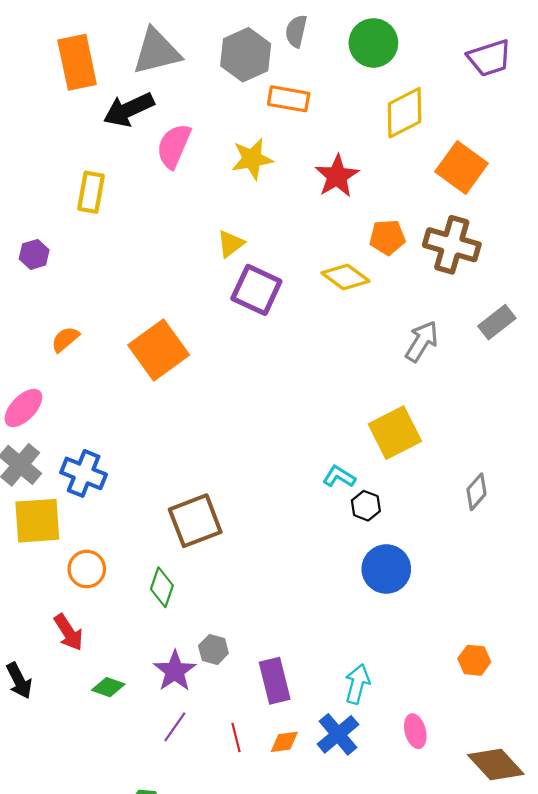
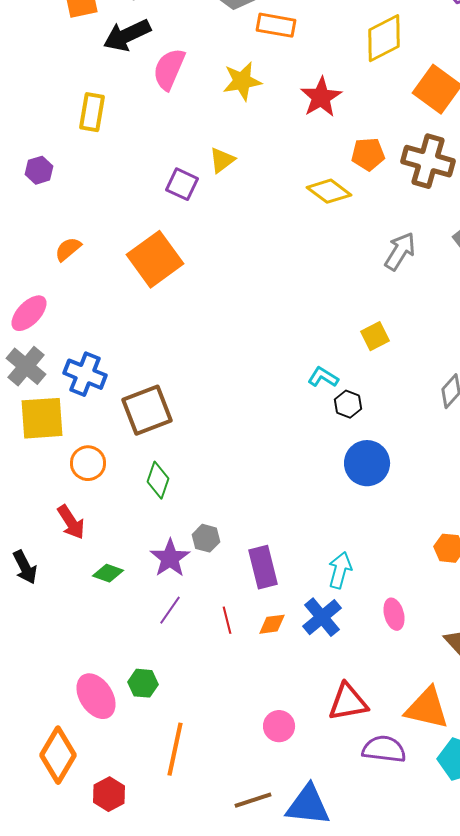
purple square: (256, 290) -> (182, 184), moved, size x0.7
yellow square: (395, 433) -> (375, 336), size x0.6
brown square: (195, 521) -> (147, 410), moved

